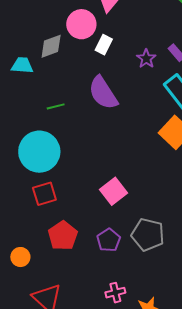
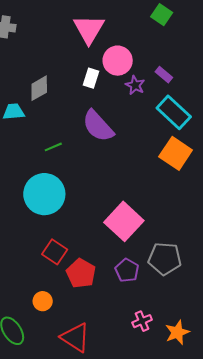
pink circle: (81, 24) -> (118, 61), moved
pink square: (113, 191) -> (124, 221), size x1.4
red square: (44, 194) -> (55, 252), moved, turned -30

